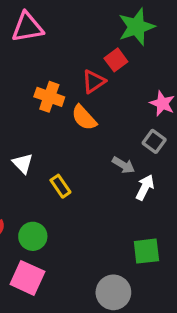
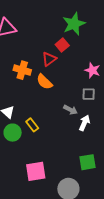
gray square: (154, 141) -> (89, 94), turned -32
green circle: (33, 236) -> (13, 133), moved
pink square: (27, 278) -> (36, 171), moved, turned -30

